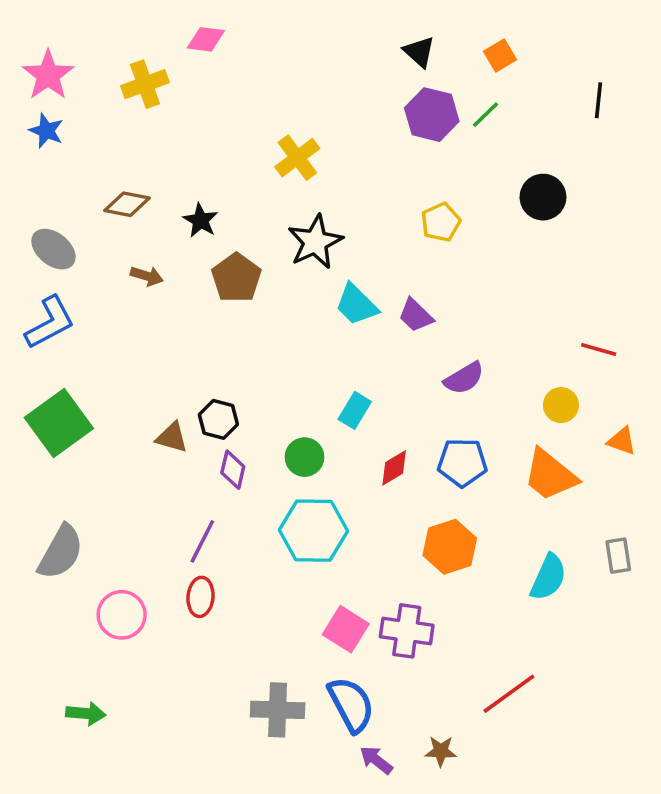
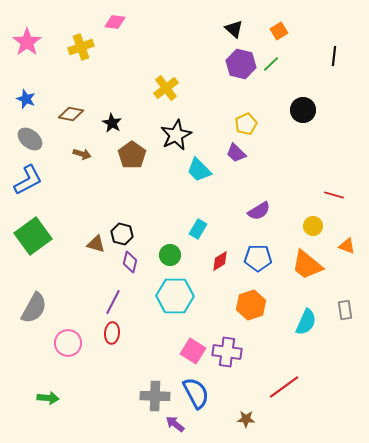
blue star: (46, 131) -> (26, 99), moved
purple trapezoid: (416, 315) -> (236, 153), moved
purple arrow: (376, 760) -> (175, 424), moved

